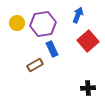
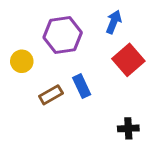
yellow circle: (17, 23) -> (22, 61), moved
blue rectangle: (52, 49) -> (82, 86), moved

